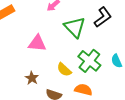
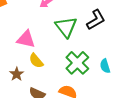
yellow semicircle: (64, 70) -> (36, 61), moved

